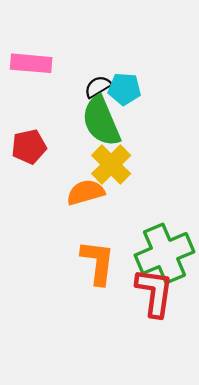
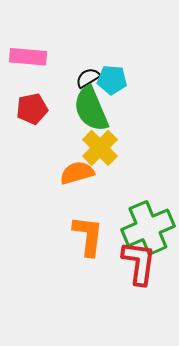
red pentagon: (29, 147) -> (32, 109), moved

